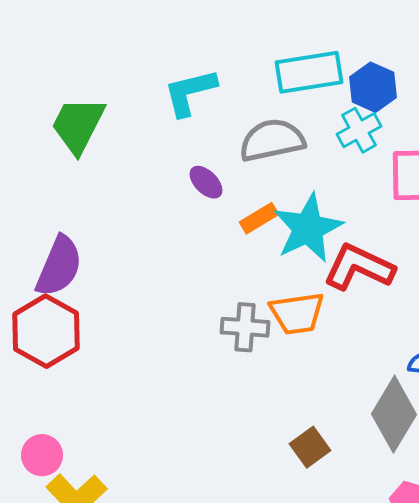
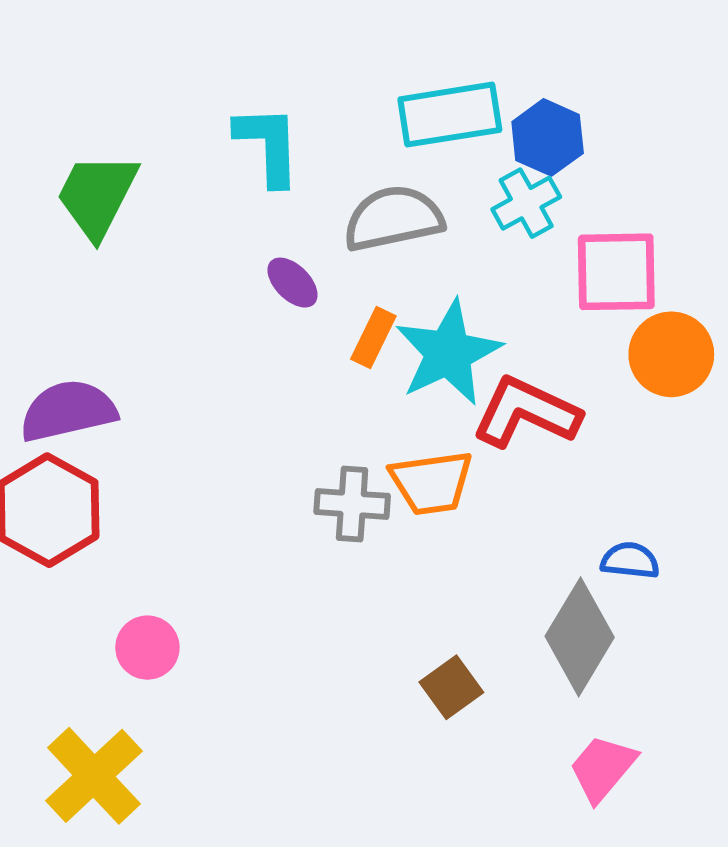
cyan L-shape: (190, 92) -> (268, 145), turned 102
orange rectangle: (259, 218) -> (373, 338), turned -33
purple semicircle: (59, 266) -> (68, 411), turned -126
pink circle: (42, 455) -> (147, 648), moved

